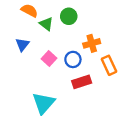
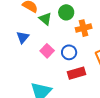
orange cross: (92, 43) -> (84, 28), moved

